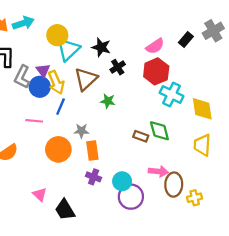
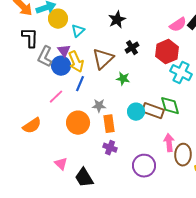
yellow circle: (57, 35) -> (58, 19), moved
pink semicircle: (155, 46) -> (178, 25), moved
black star: (101, 47) -> (117, 20), moved, turned 30
cyan triangle: (68, 49) -> (78, 31), moved, size x0.6
pink line: (34, 121) -> (56, 97), turned -49
brown rectangle: (141, 136) -> (153, 111), size x1.5
pink arrow: (158, 171) -> (169, 143), turned -102
cyan circle: (122, 181) -> (136, 112), moved

